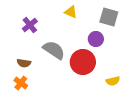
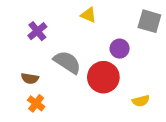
gray square: (109, 17) -> (149, 21), moved
orange cross: (21, 83) -> (36, 103), moved

